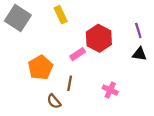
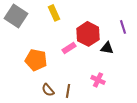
black triangle: (139, 54) -> (107, 48), moved
orange pentagon: (40, 68) -> (36, 60), turned -30
brown line: (70, 83) -> (68, 91), moved

